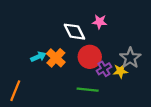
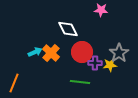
pink star: (100, 22) -> (101, 10), moved
purple cross: (104, 69) -> (95, 63), turned 32

